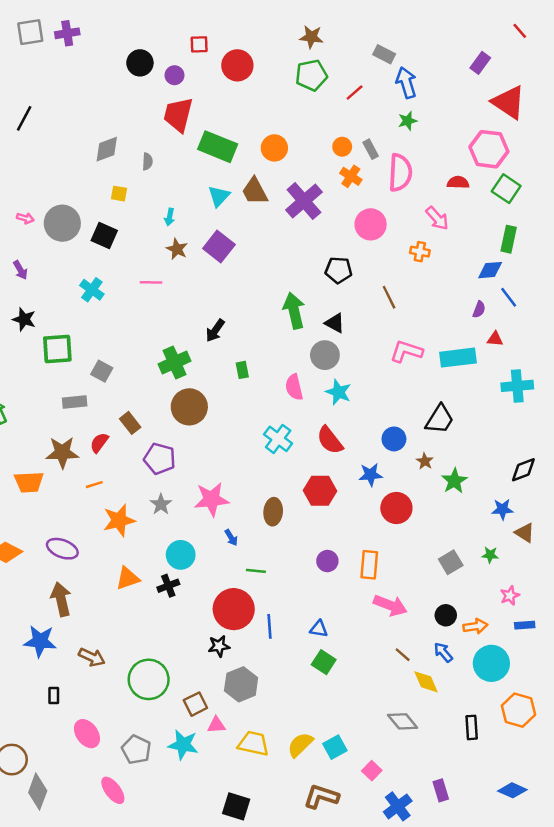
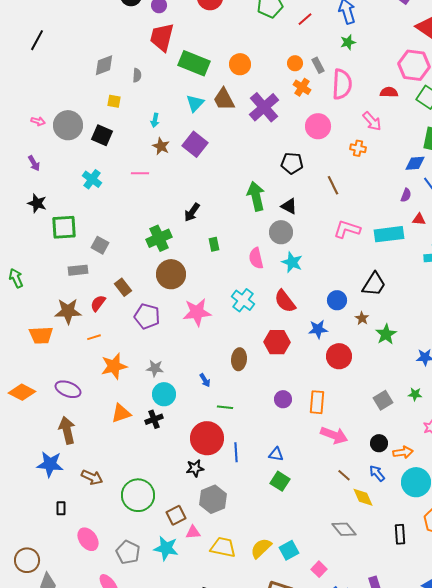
pink star: (211, 499) -> (197, 312), moved
gray star: (161, 504) -> (155, 368), moved, turned -30

